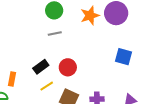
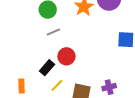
red circle: (68, 67) -> (66, 56), moved

